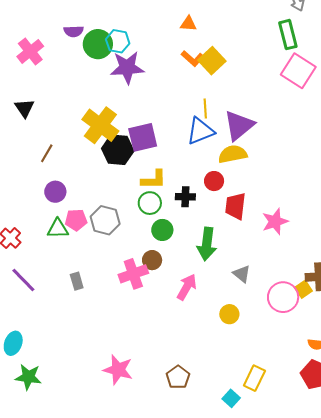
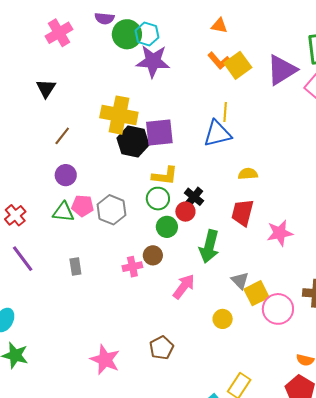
yellow cross: (100, 125) -> (119, 115), turned -33
purple triangle: (239, 125) -> (282, 70), moved
yellow semicircle: (233, 154) -> (248, 174), moved, size x0.7
red circle: (214, 181) -> (185, 212), moved
black cross: (185, 197) -> (194, 197), turned 30
pink cross: (133, 274) -> (132, 267), size x0.7
yellow square: (303, 289) -> (257, 293), moved, size x1.4
brown pentagon: (178, 377) -> (161, 348), moved

